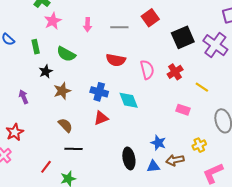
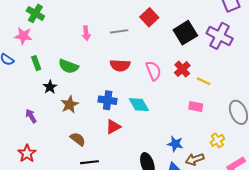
pink star: (53, 21) -> (23, 36), moved, turned -30
yellow line: (202, 87) -> (204, 81), moved

